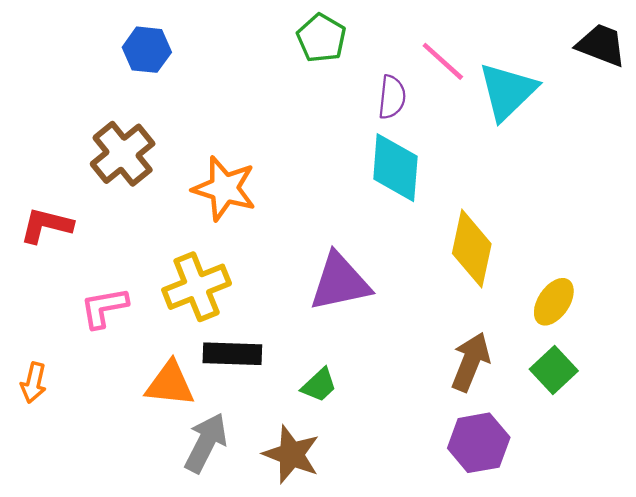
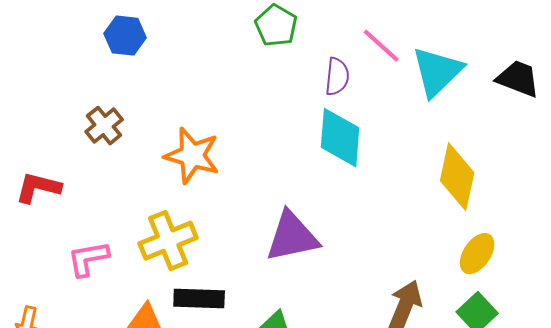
black trapezoid: (601, 45) -> (518, 79), moved
brown cross: (123, 154) -> (104, 126), size x0.7
yellow diamond: (472, 249) -> (457, 177), moved

